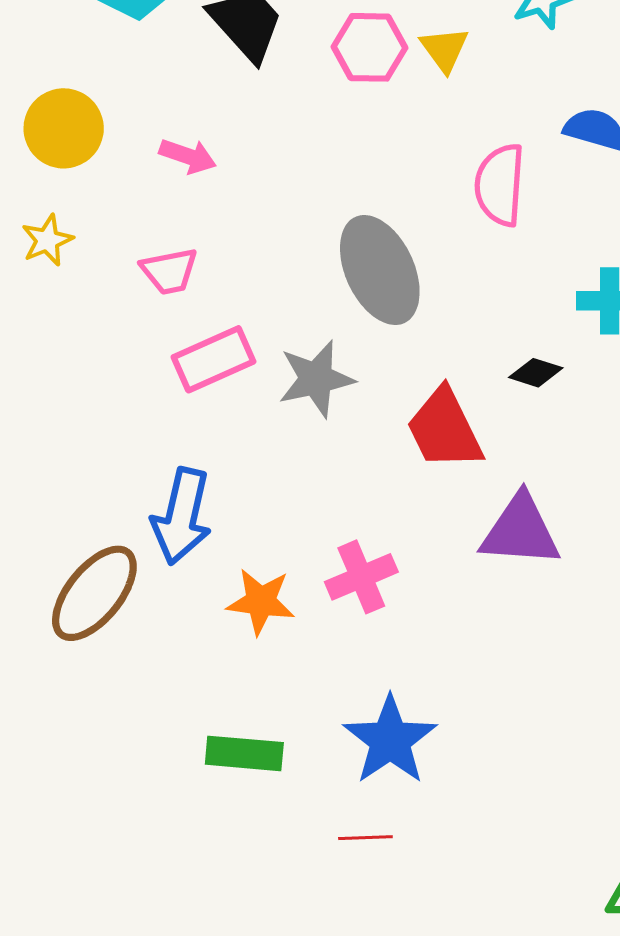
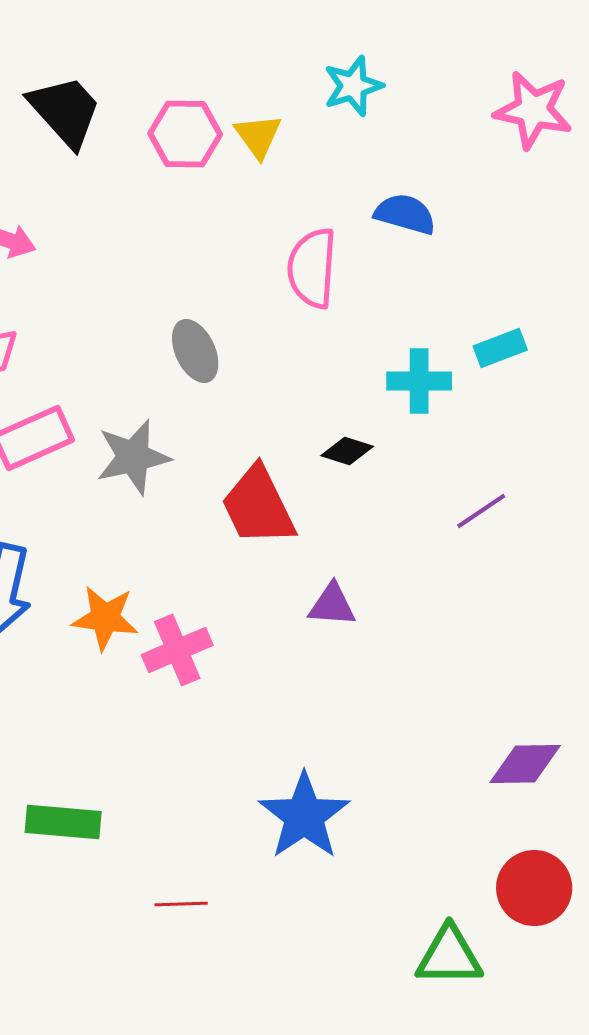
gray ellipse: (380, 270) -> (195, 351), size x0.6
purple triangle: (520, 531) -> (332, 605), size x0.6
orange star: (261, 602) -> (105, 618), moved
blue star: (390, 740) -> (304, 816), moved

